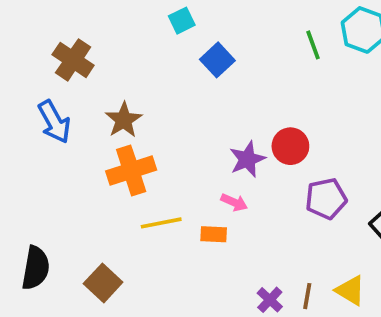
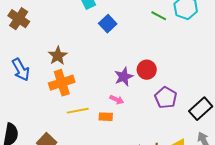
green line: (313, 45) -> (159, 16), turned -42
brown cross: (73, 60) -> (19, 19), moved
blue arrow: (54, 122) -> (21, 70), moved
purple pentagon: (326, 199) -> (166, 98), turned -30

